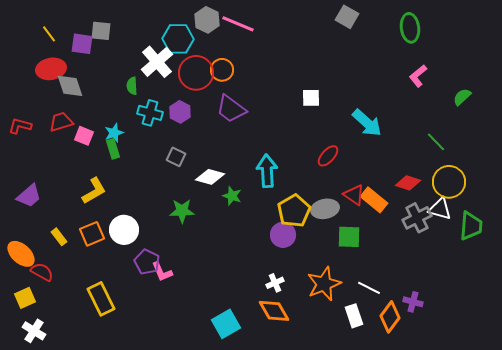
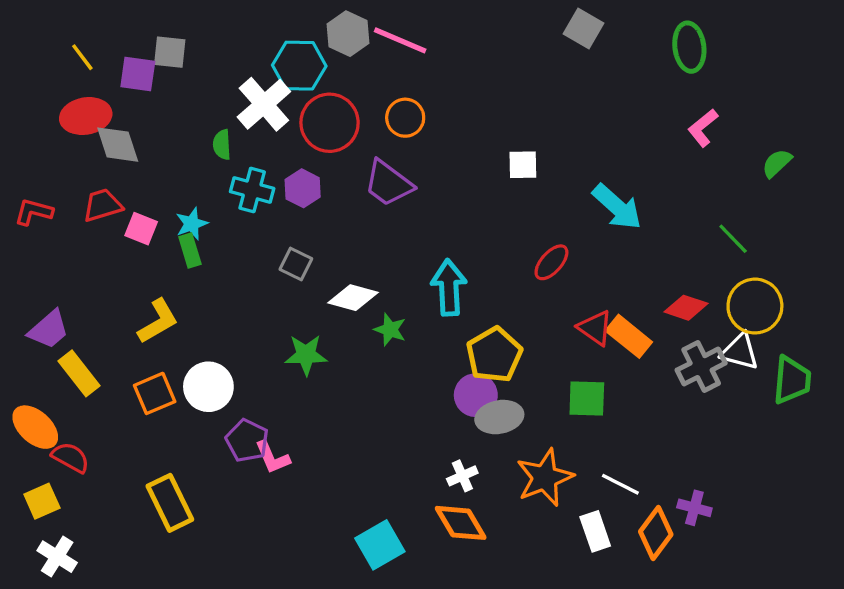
orange circle: (222, 70) -> (405, 118), moved
gray ellipse: (325, 209) -> (499, 417), moved
yellow rectangle: (59, 237) -> (79, 373), moved, size x1.5

